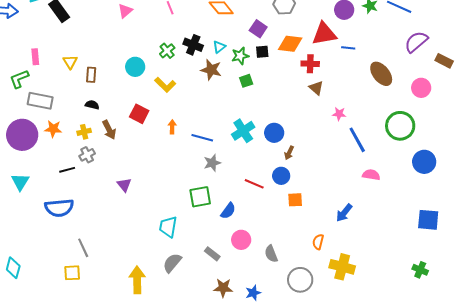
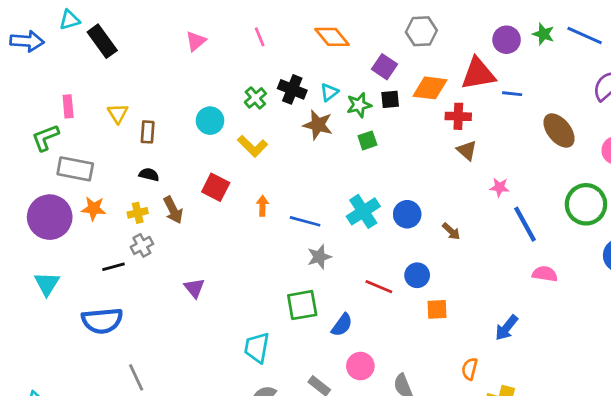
brown arrow: (289, 153) -> (451, 231), moved, turned -72

